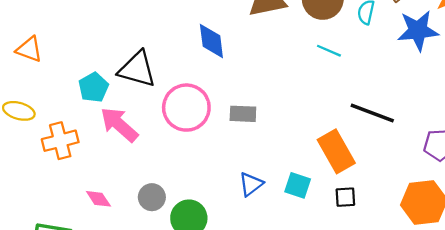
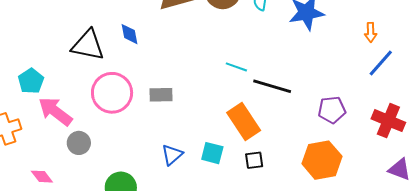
blue diamond: (211, 41) -> (130, 34), size x0.7
cyan line: (329, 51) -> (236, 67), moved
black triangle: (137, 69) -> (88, 45), moved
gray circle: (152, 197) -> (79, 143), moved

